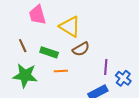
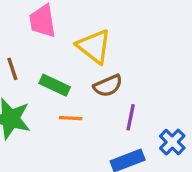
purple line: (106, 67) -> (131, 117), moved

